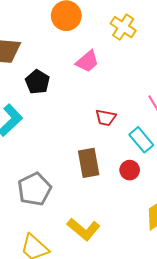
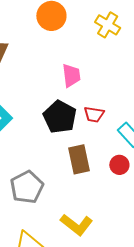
pink trapezoid: (87, 61) -> (71, 75), moved, turned -55
black pentagon: (38, 82) -> (60, 117), moved, size x1.4

